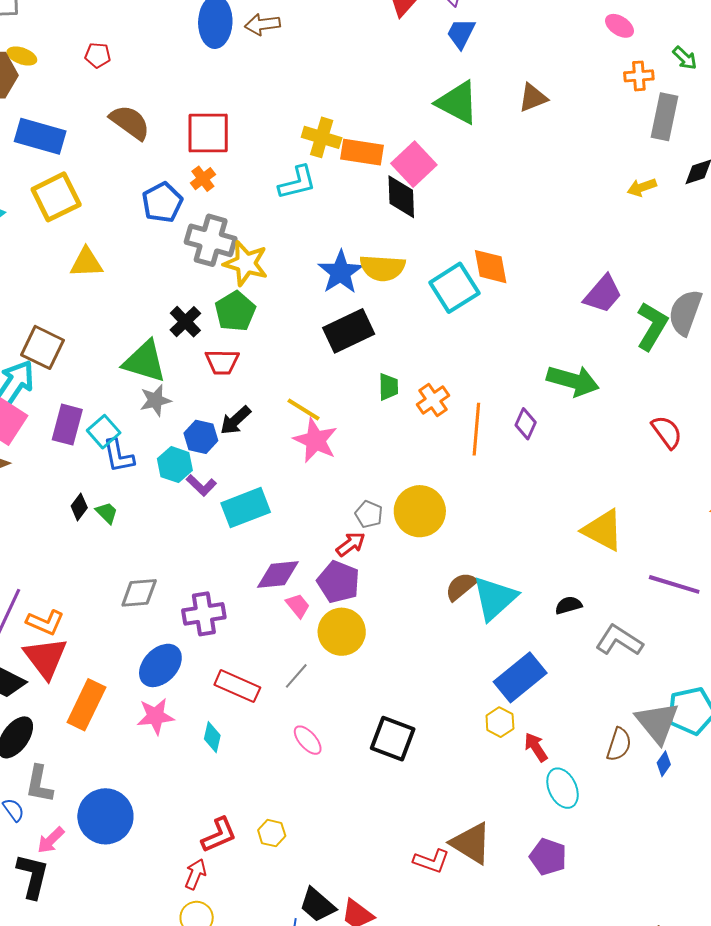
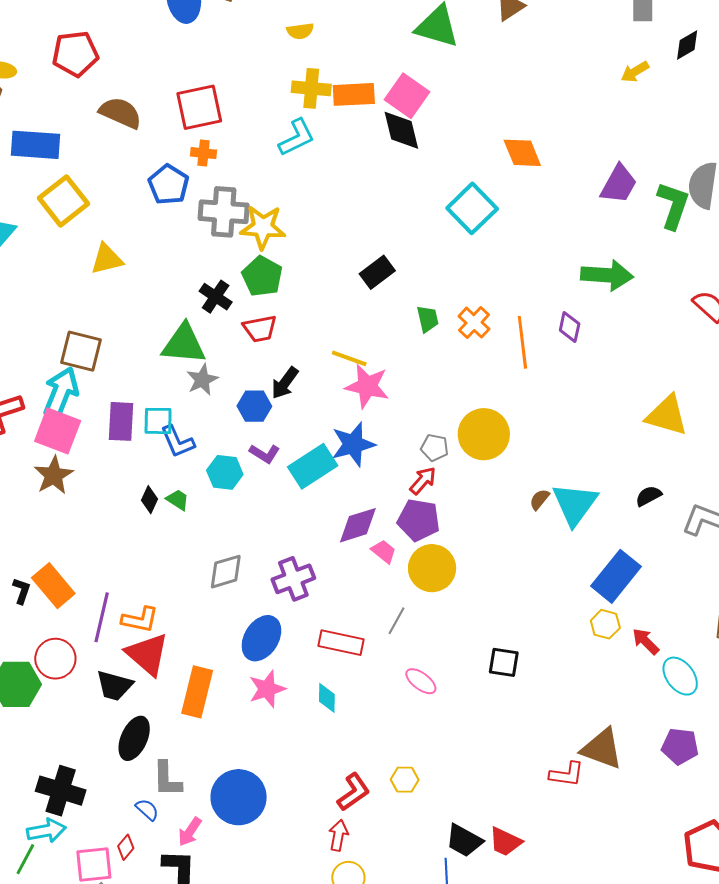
red pentagon: (98, 55) -> (75, 54), size x1.8
orange cross: (203, 179) -> (204, 153), turned -35
orange diamond: (491, 267) -> (522, 153), moved
yellow semicircle: (382, 268) -> (300, 31), moved, size x0.6
blue star: (340, 272) -> (353, 444), moved, turned 30
black rectangle: (349, 331) -> (377, 272), size x0.7
cyan square: (104, 432) -> (158, 421), turned -36
cyan hexagon: (175, 465) -> (225, 472), moved
brown semicircle: (461, 586) -> (539, 499), size x0.7
black square: (393, 739) -> (504, 662), size x0.7

